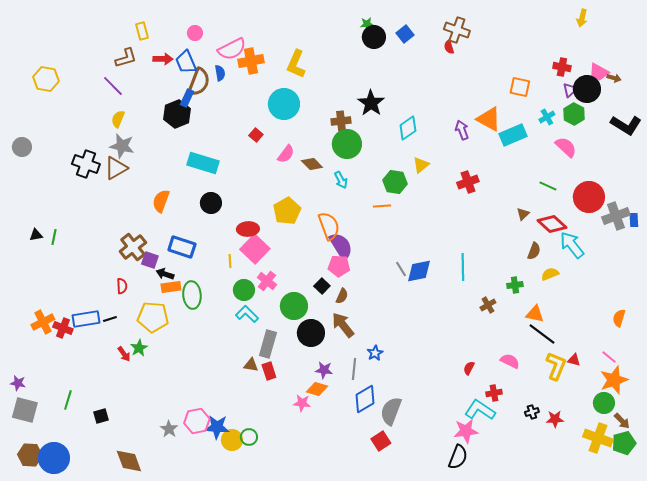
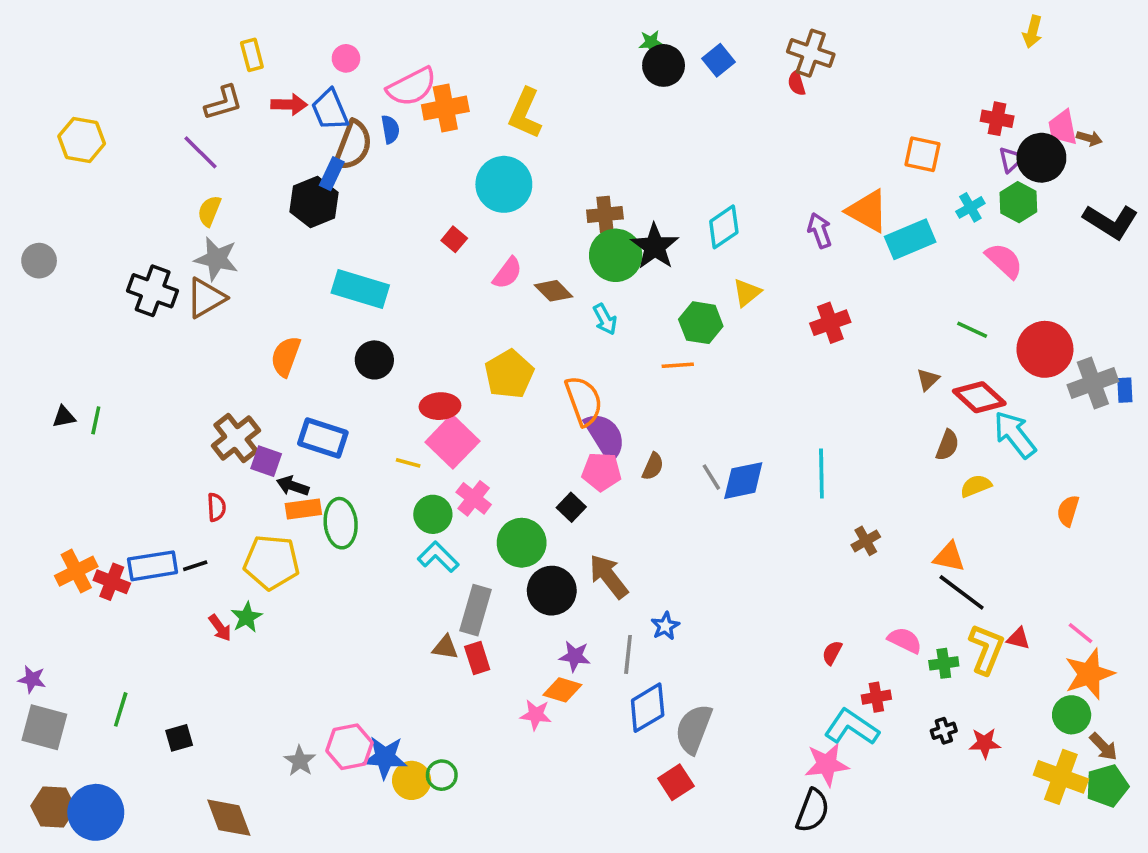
pink trapezoid: (599, 72) -> (1063, 128), turned 50
black star: (371, 103) -> (655, 246), moved
yellow line: (230, 261) -> (408, 463), turned -72
green cross: (515, 285) -> (944, 663), moved
brown semicircle: (342, 296) -> (653, 466), moved
orange semicircle: (619, 318) -> (1068, 511), moved

